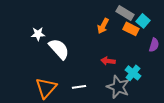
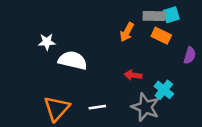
gray rectangle: (125, 13) -> (154, 16), turned -30
cyan square: (143, 21) -> (171, 15), moved, turned 32
white semicircle: (59, 49) -> (73, 60), turned -35

